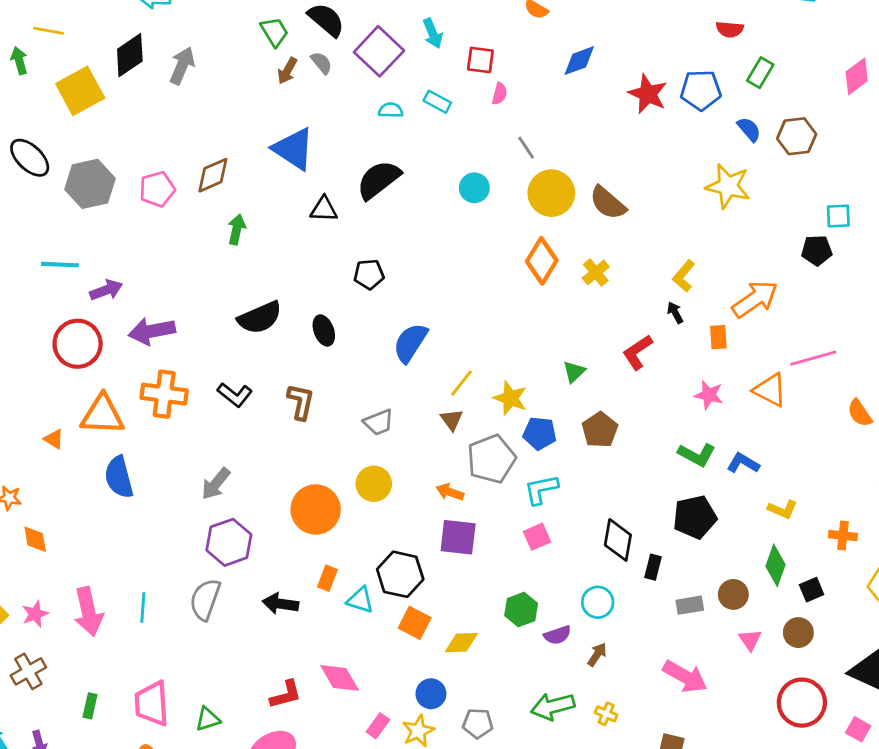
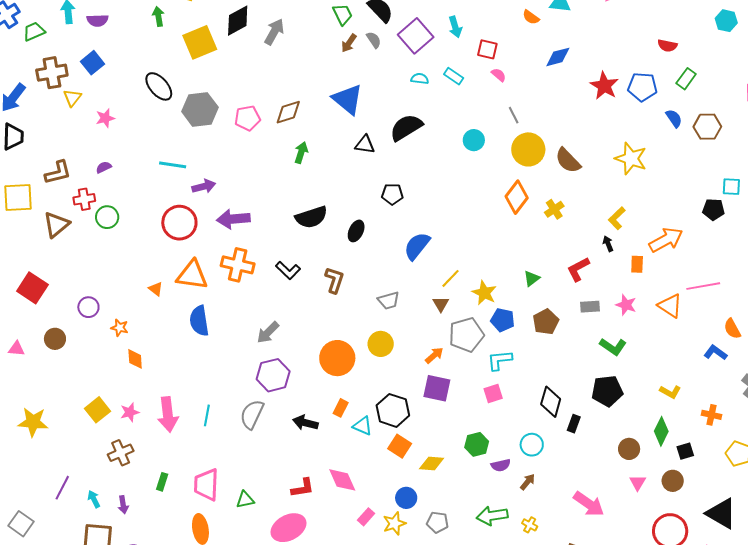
pink semicircle: (500, 94) -> (499, 75), turned -70
yellow star: (728, 186) -> (631, 158), moved
black ellipse: (324, 330) -> (356, 231), turned 40
blue L-shape: (743, 463) -> (715, 353), moved
orange arrow: (450, 492) -> (434, 355), turned 114
gray rectangle: (690, 605) -> (590, 307), moved

